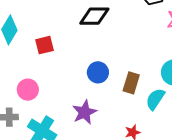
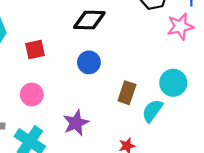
blue circle: (98, 72) -> (89, 62), moved
pink circle: (28, 90) -> (32, 95), moved

